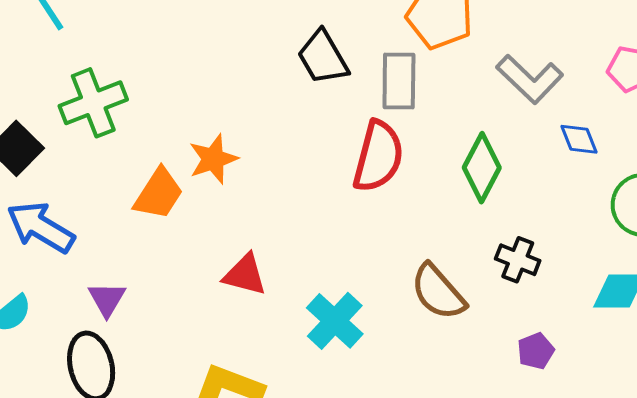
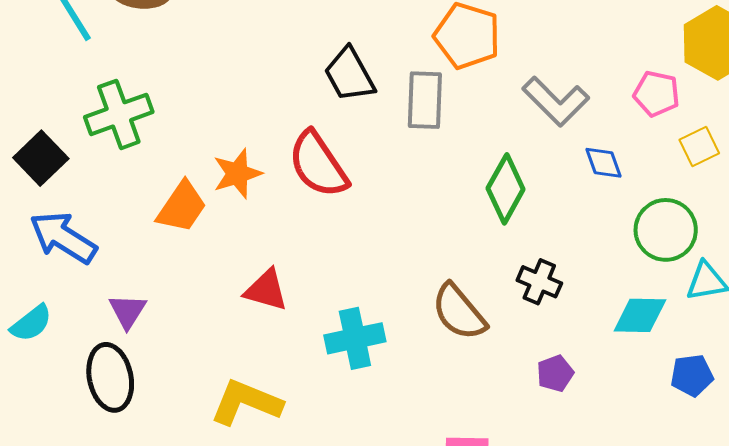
red semicircle: (378, 156) -> (318, 164), moved, turned 130
cyan cross: (335, 321) -> (355, 338), turned 34

